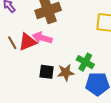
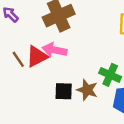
brown star: (66, 72) -> (87, 90), turned 30

